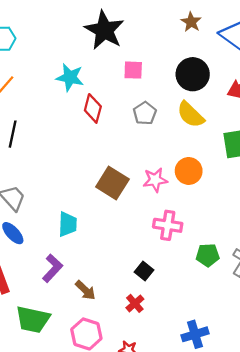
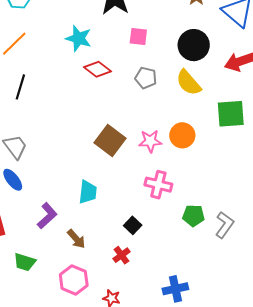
red diamond: (93, 108) -> (98, 69), turned -72
gray pentagon: (145, 113) -> (146, 78), turned -30
cyan trapezoid: (68, 224) -> (88, 192), moved
green trapezoid: (33, 319) -> (25, 262), size x0.7

